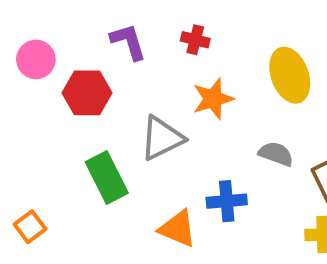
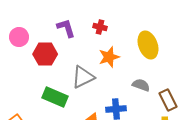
green rectangle: (107, 177) -> (55, 97), turned -40

